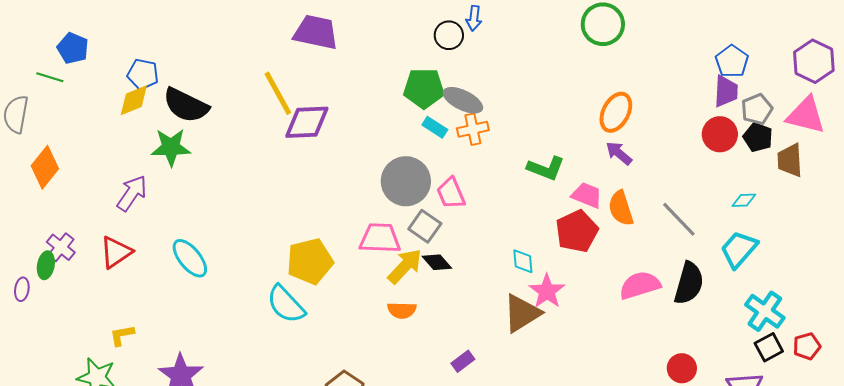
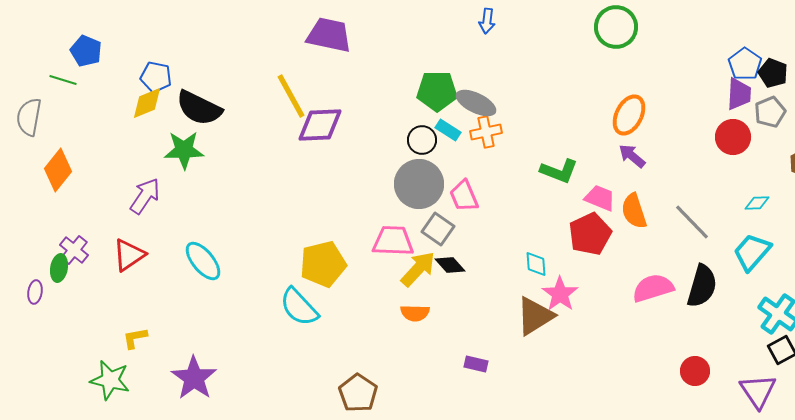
black circle: (449, 35) -> (422, 140), moved
black pentagon: (758, 137) -> (773, 73), moved
purple rectangle: (463, 361) -> (476, 364), turned 50

